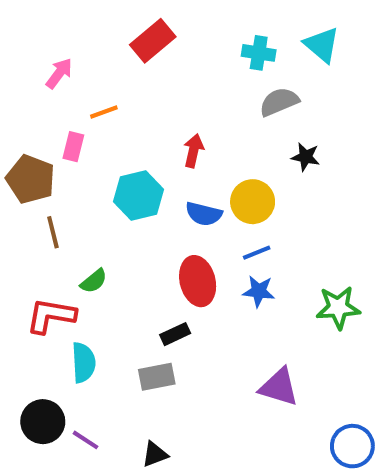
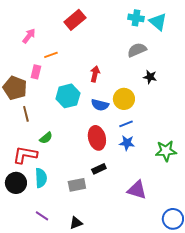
cyan cross: (259, 53) -> (136, 18), moved
black rectangle: (175, 334) -> (99, 169), moved
black circle: (43, 422) -> (16, 183), moved

